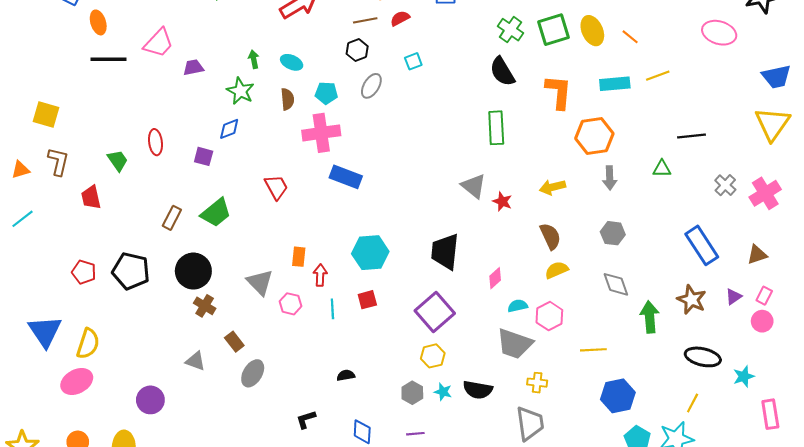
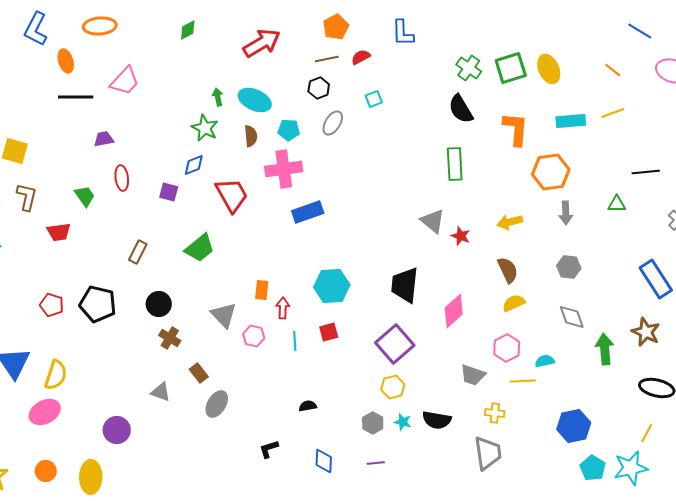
orange line: (630, 37) -> (613, 70), moved
cyan ellipse: (292, 62) -> (255, 100), size x1.5
purple trapezoid: (193, 67) -> (104, 139), moved
blue rectangle: (346, 177) -> (308, 212), turned -40
red trapezoid: (276, 187) -> (232, 195), moved, size x1.4
red trapezoid: (91, 197) -> (59, 232), turned -85
green trapezoid: (216, 213) -> (200, 248), moved
black circle: (193, 271) -> (159, 304), size x0.7
pink diamond: (495, 278) -> (454, 311), size x1.6
cyan semicircle: (518, 306) -> (545, 361), moved
gray trapezoid: (515, 344) -> (473, 375), size x0.7
yellow line: (593, 350) -> (523, 381), moved

